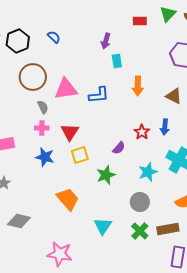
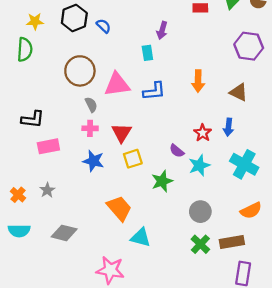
black hexagon: (18, 41) -> (74, 18), moved
cyan rectangle: (117, 61) -> (147, 53), moved
purple semicircle: (119, 148) -> (177, 151), turned 88
cyan star: (148, 172) -> (199, 165), moved
cyan triangle: (103, 226) -> (141, 237), moved, turned -48

